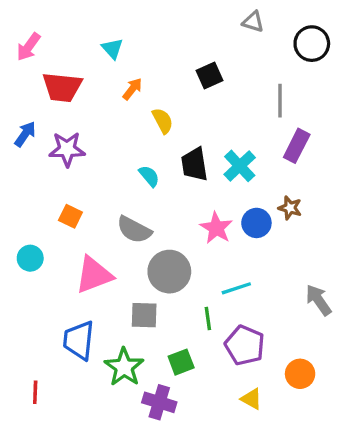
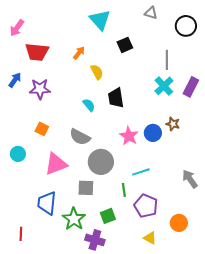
cyan triangle: (112, 49) -> (100, 20), moved, size x1.6
purple rectangle: (297, 146) -> (191, 87), moved
cyan cross: (240, 166) -> (164, 86), moved

